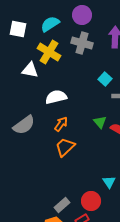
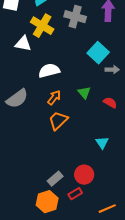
cyan square: (105, 79) -> (98, 53), size x1.5
green triangle: (100, 122) -> (84, 93), moved
cyan triangle: (109, 182) -> (102, 143), moved

